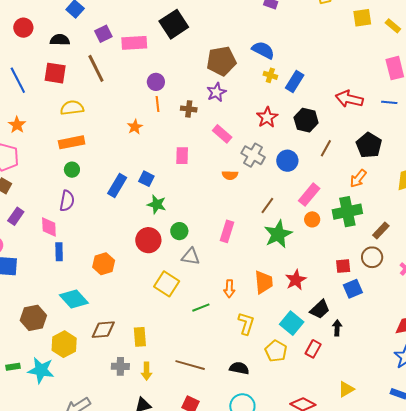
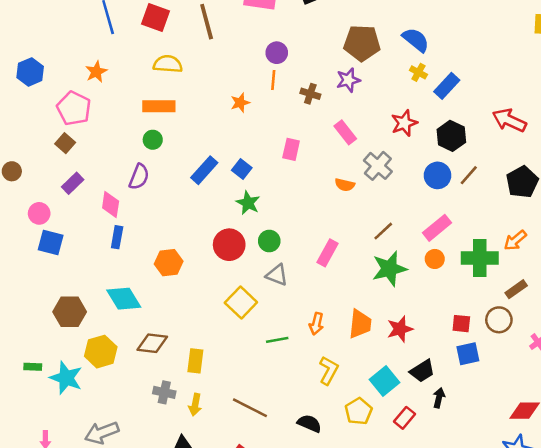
blue circle: (287, 161) -> (438, 175), moved
orange arrow: (358, 178) -> (515, 240), moved

